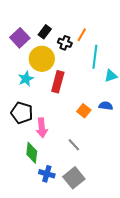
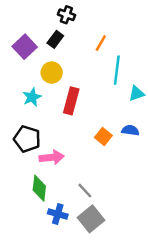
black cross: (65, 43) -> (66, 15), moved
yellow circle: (42, 59) -> (52, 73), size x0.7
pink arrow: (42, 128) -> (52, 157), turned -90
gray line: (74, 145) -> (85, 191), moved

